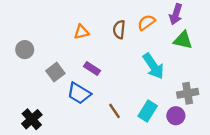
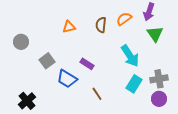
green triangle: (183, 40) -> (155, 34), turned 42
purple rectangle: (92, 68) -> (87, 64), moved
cyan rectangle: (148, 111) -> (134, 84), moved
purple circle: (176, 116) -> (159, 99), moved

